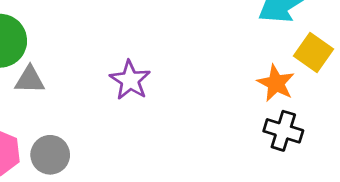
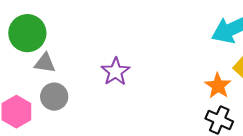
gray circle: (50, 155) -> (54, 97), moved

